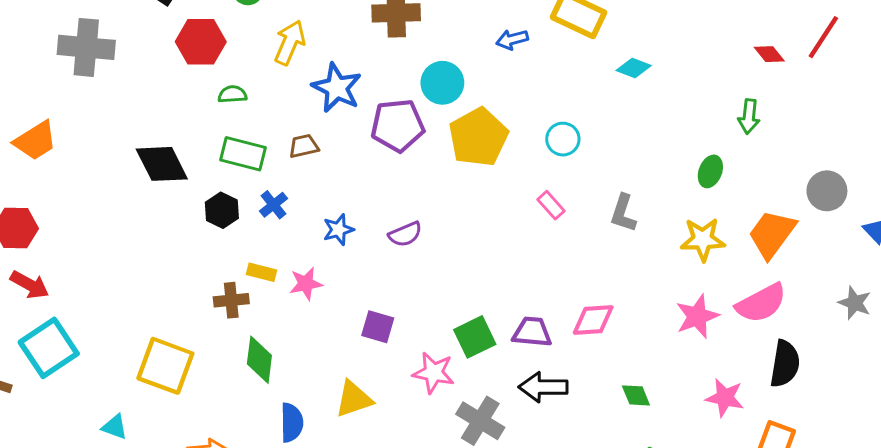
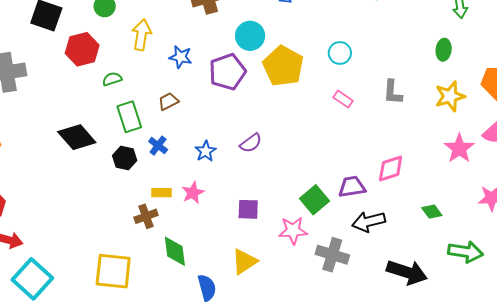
blue star: (337, 88) -> (181, 57), size x0.7
green rectangle: (243, 154) -> (129, 117), turned 72

